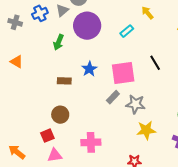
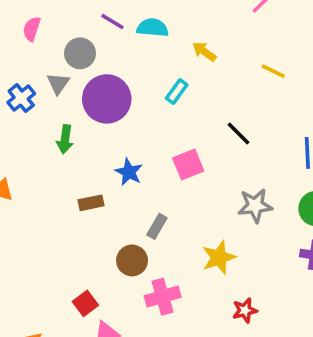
pink square: (123, 73) -> (188, 164), size x0.7
gray rectangle: (113, 97) -> (157, 226), moved
gray star: (135, 104) -> (255, 206), moved
brown circle: (60, 115) -> (132, 260), moved
yellow star: (146, 130) -> (219, 258), moved

